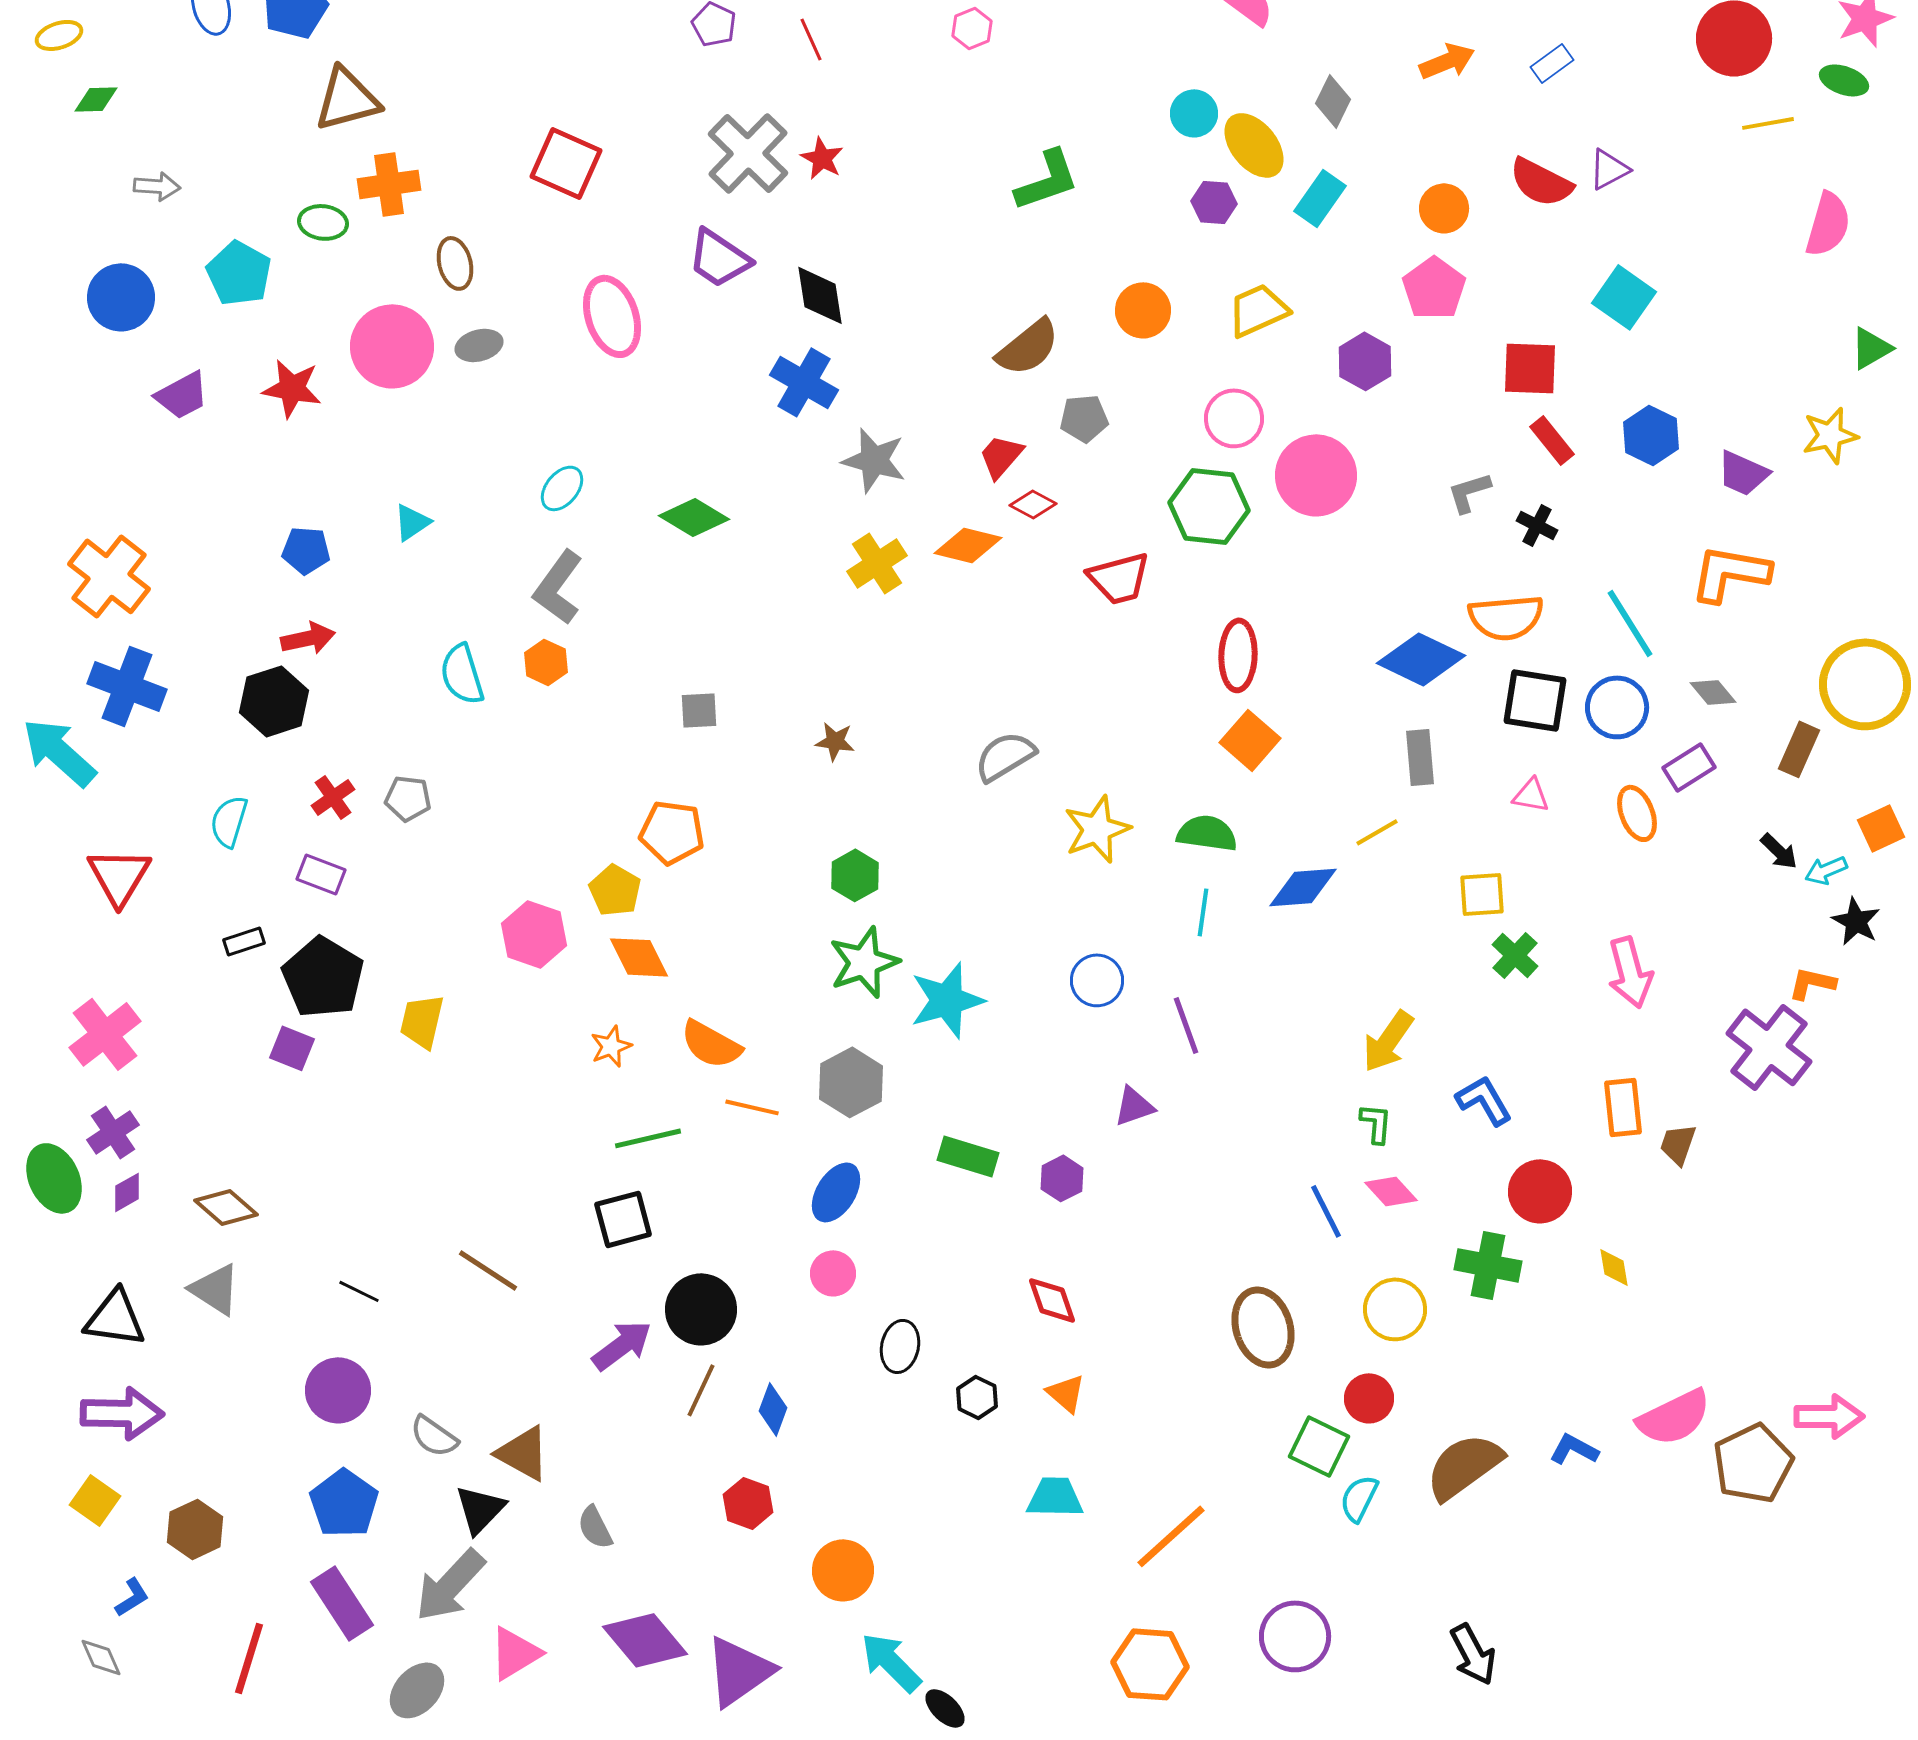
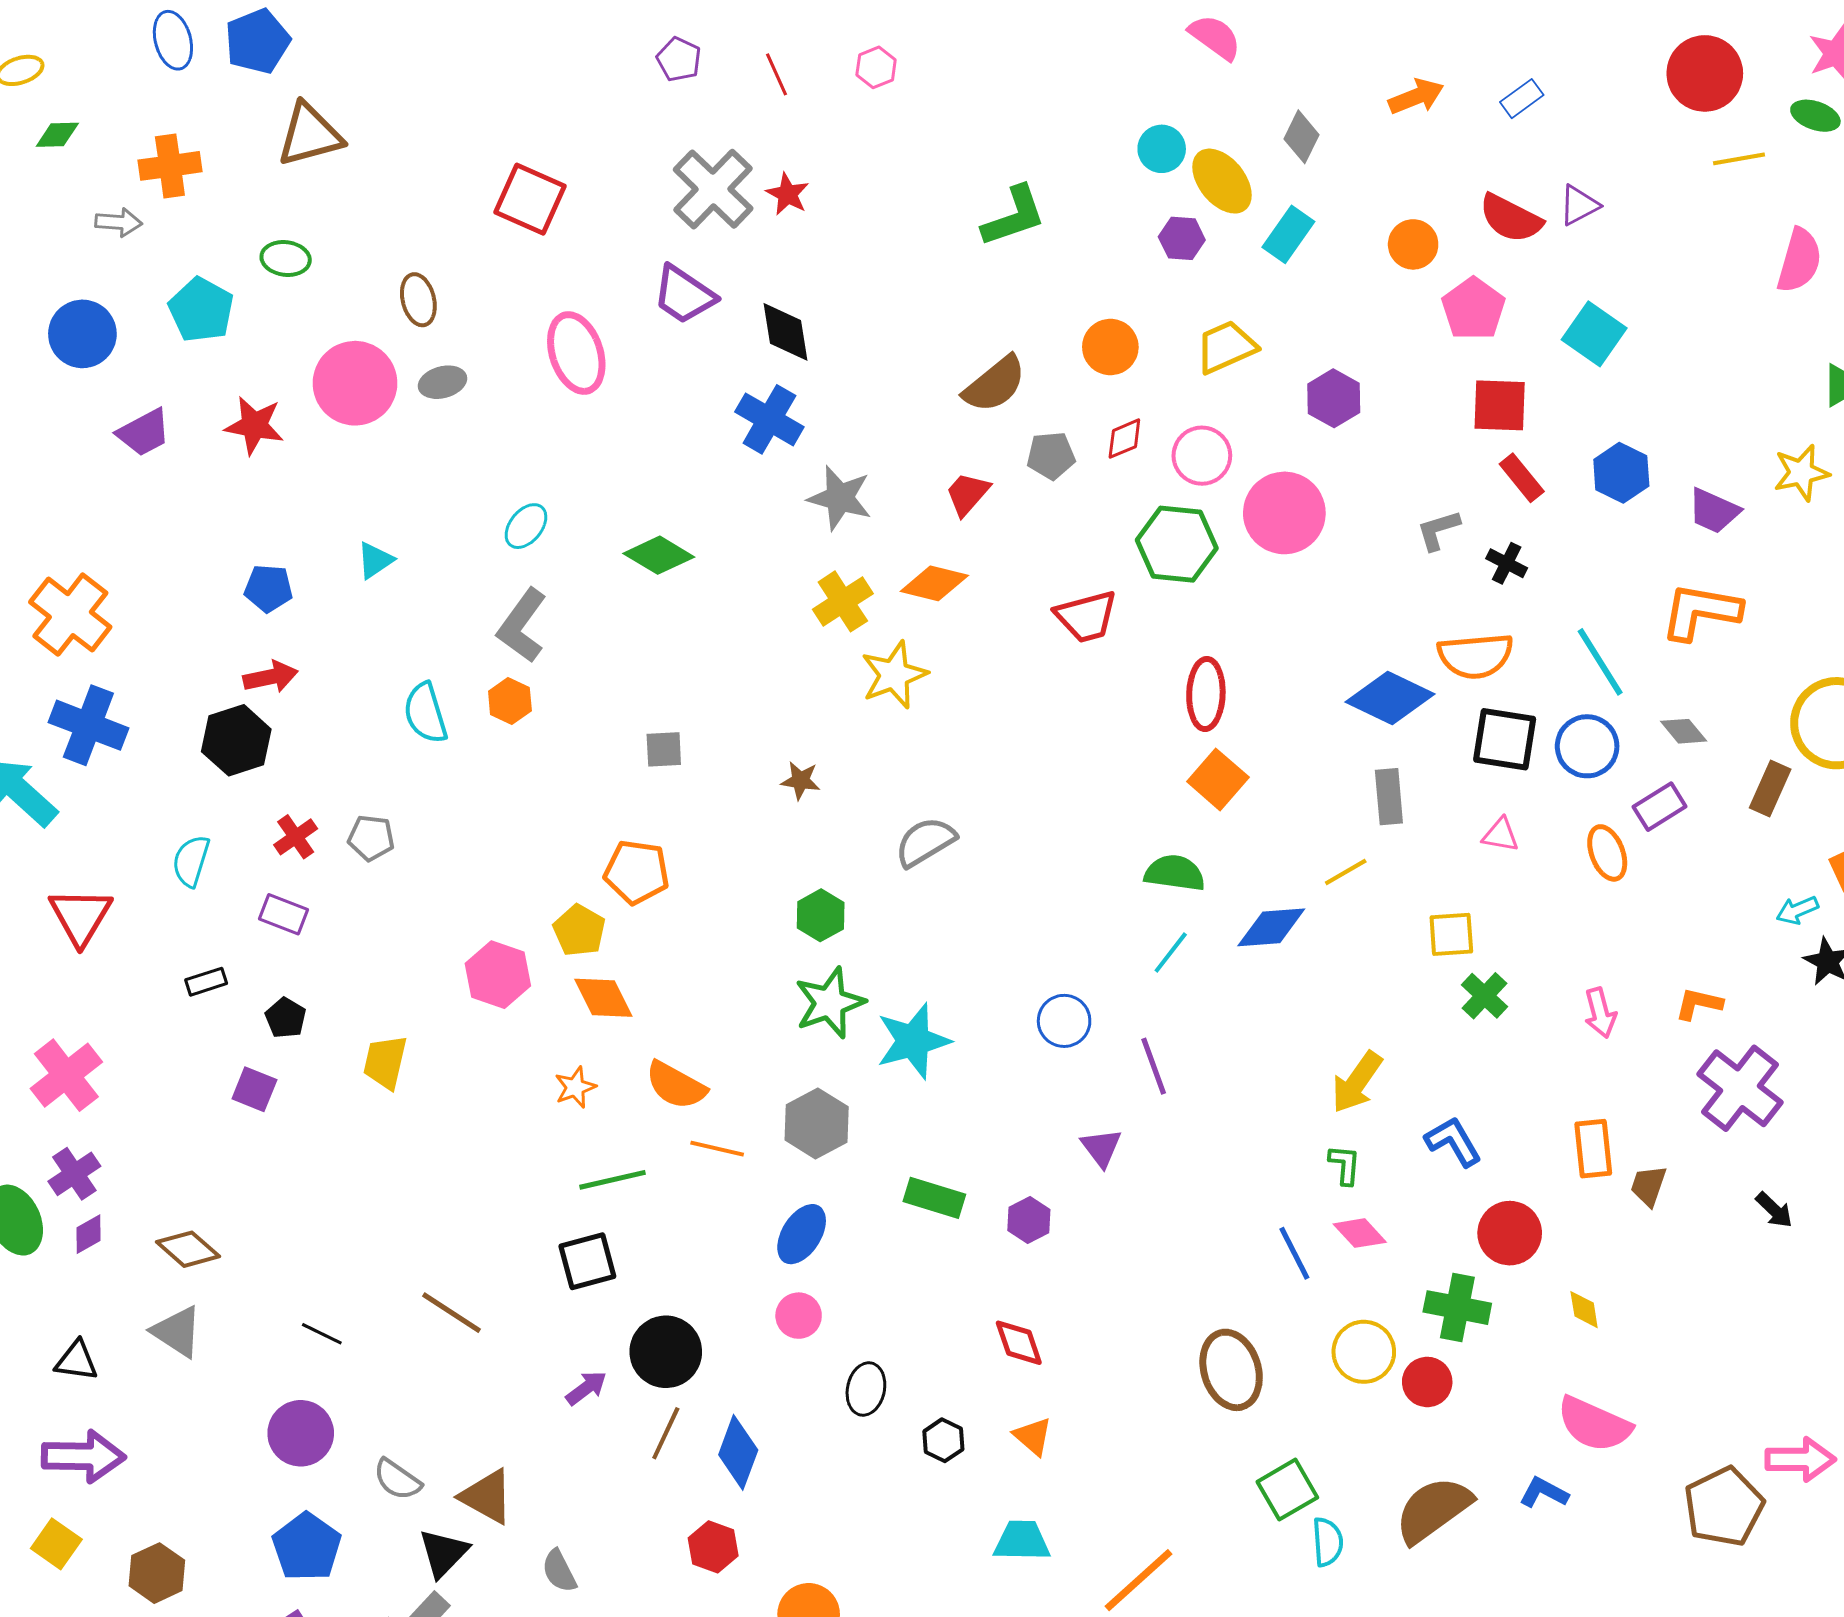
pink hexagon: (972, 28) -> (876, 67), moved
orange cross: (389, 184) -> (170, 166), moved
pink pentagon: (1434, 288) -> (1473, 309), moved
red diamond: (1033, 504) -> (1124, 439), moved, turned -51
gray semicircle: (1005, 756) -> (925, 842), moved
yellow star: (1097, 829) -> (894, 675), moved
black arrow: (1779, 851) -> (1774, 1210), moved
cyan line: (1203, 912) -> (1171, 952), turned 30
pink arrow: (1630, 972) -> (1600, 1013), size x0.7
black pentagon: (323, 977) -> (286, 1018), size x0.5
orange L-shape: (1812, 983) -> (1699, 1004), moved
purple triangle: (1134, 1106) -> (1101, 1148), turned -48
black triangle: (115, 1318) -> (76, 1361), size x0.7
purple arrow: (622, 1345) -> (586, 1388), size x0.7
red circle: (1369, 1398) -> (1427, 1382), moved
blue diamond: (773, 1409) -> (738, 1452), size x1.4
pink semicircle: (1674, 1417) -> (1594, 1424), moved, turned 50
green square: (1319, 1446) -> (1287, 1490), turned 34
cyan semicircle: (1359, 1498) -> (1328, 1542), turned 150

